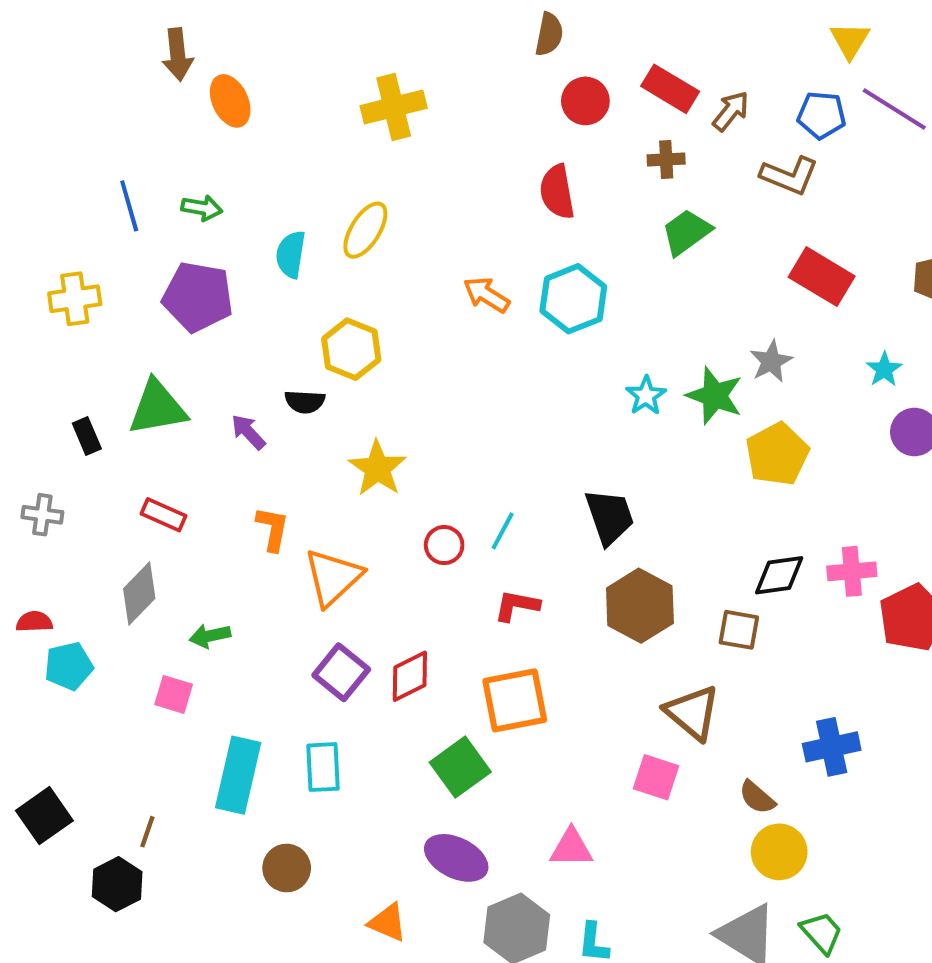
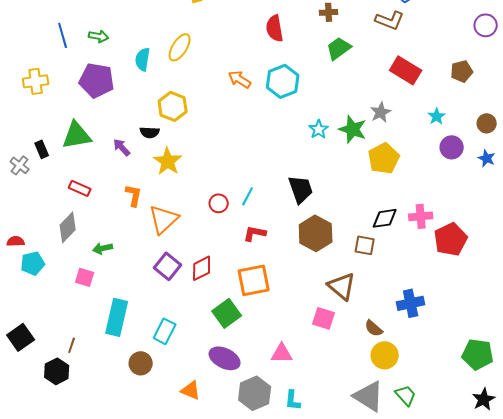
yellow star: (377, 468) -> (168, 161), moved
gray cross: (42, 515) -> (20, 165), moved, turned 30
cyan rectangle: (323, 767) -> (165, 331), moved, turned 30

